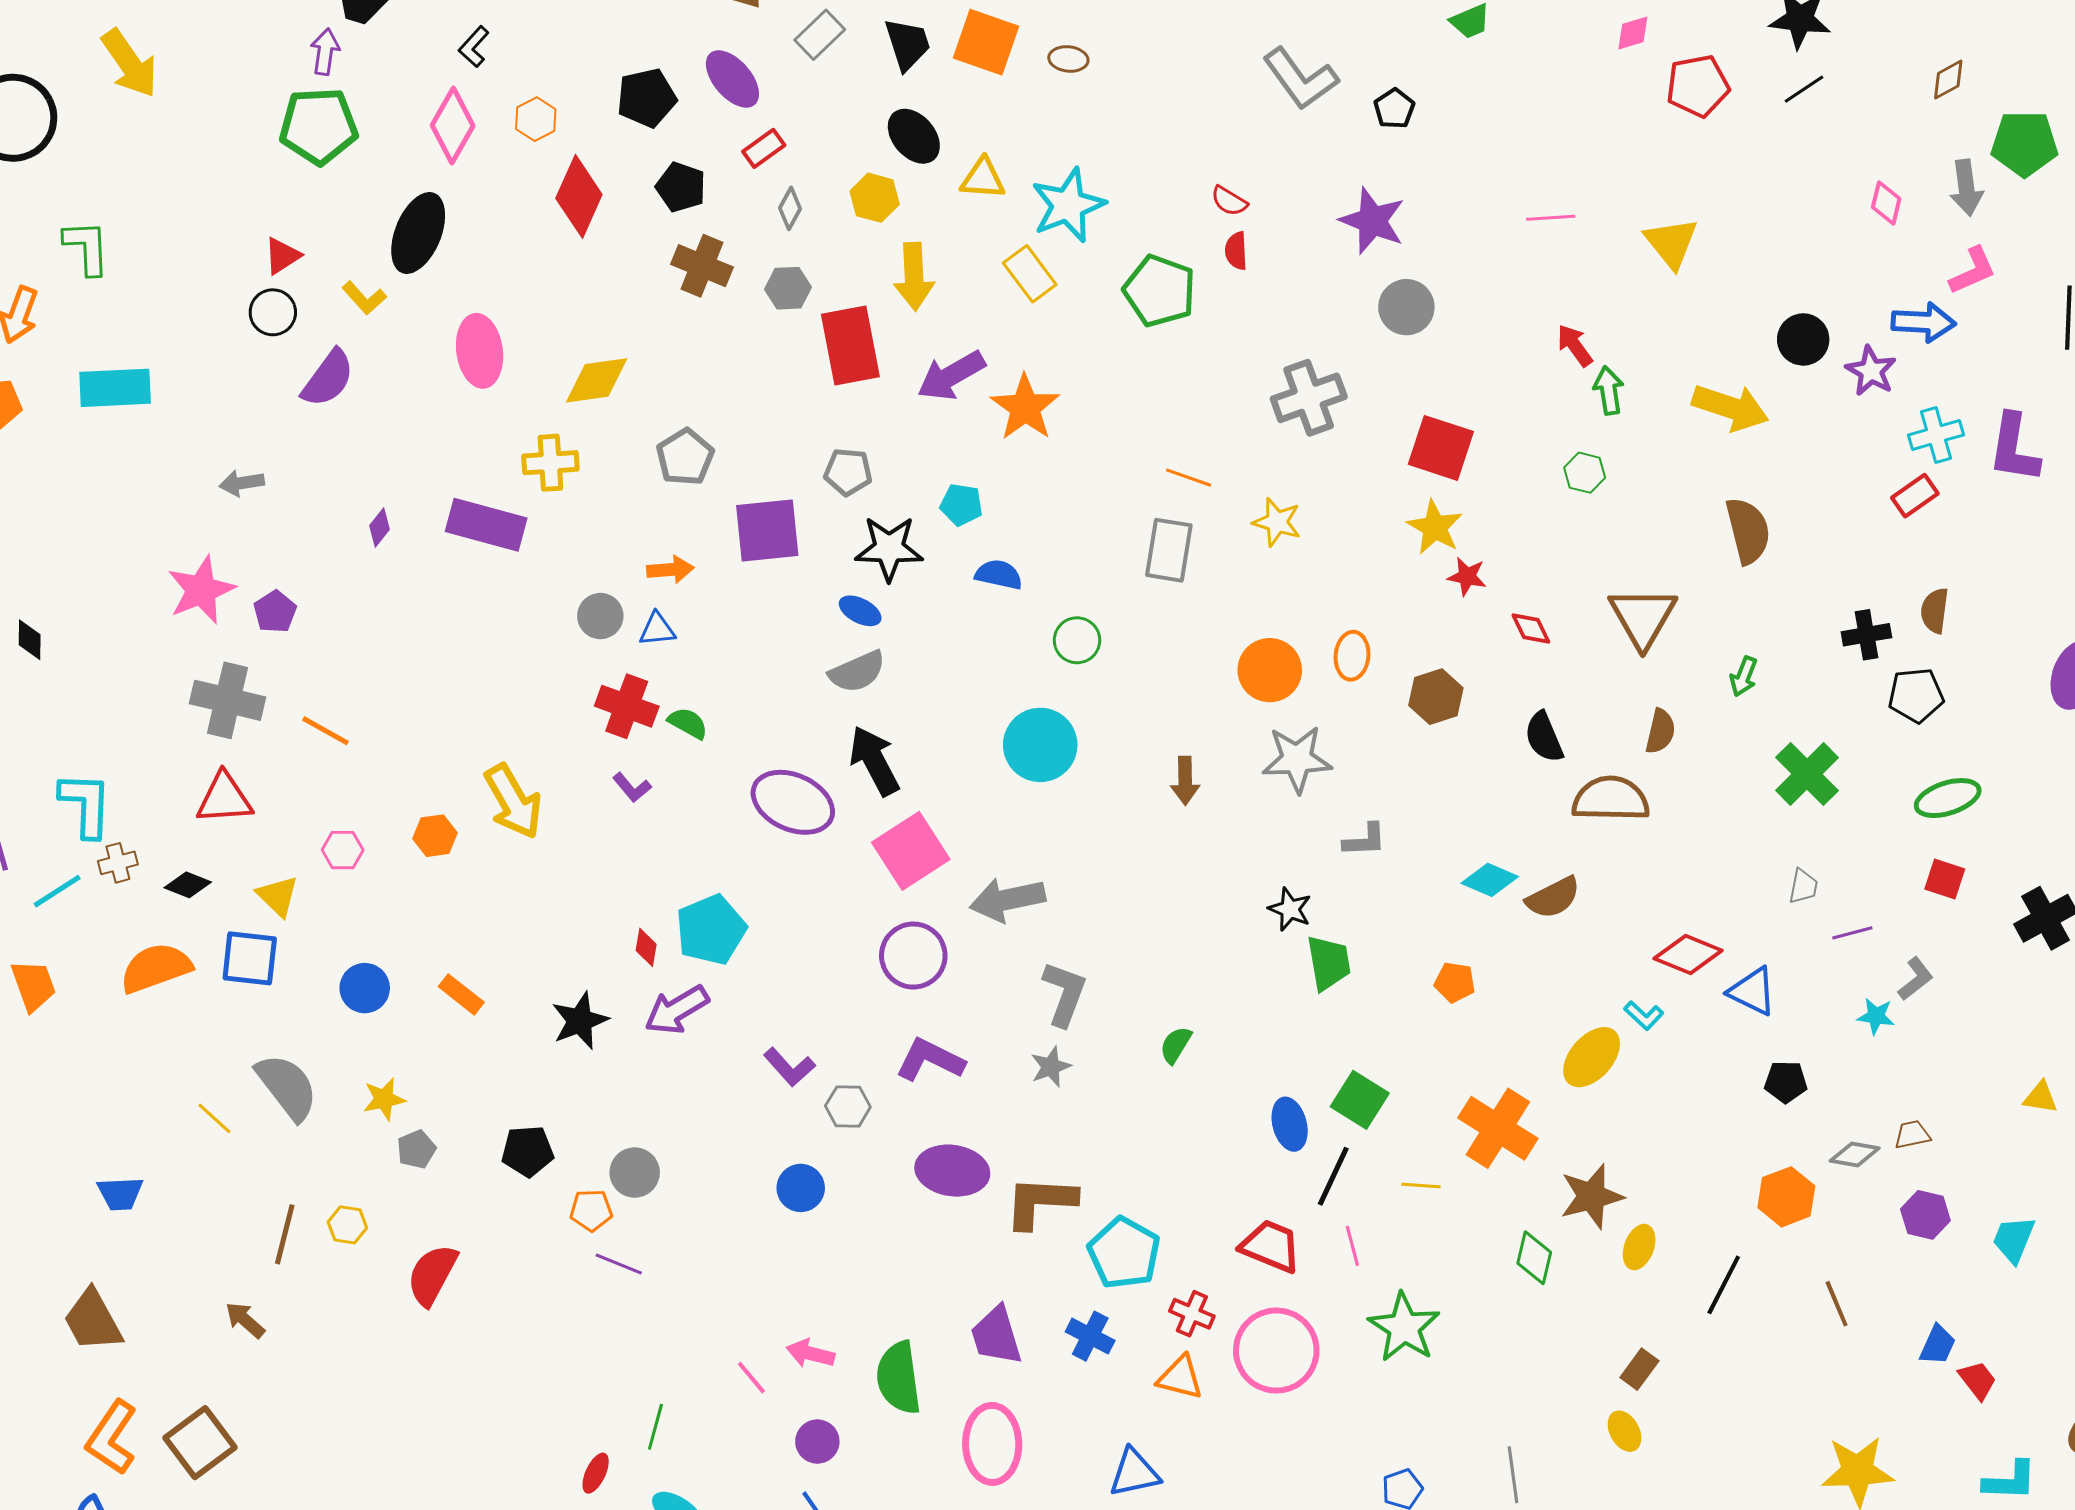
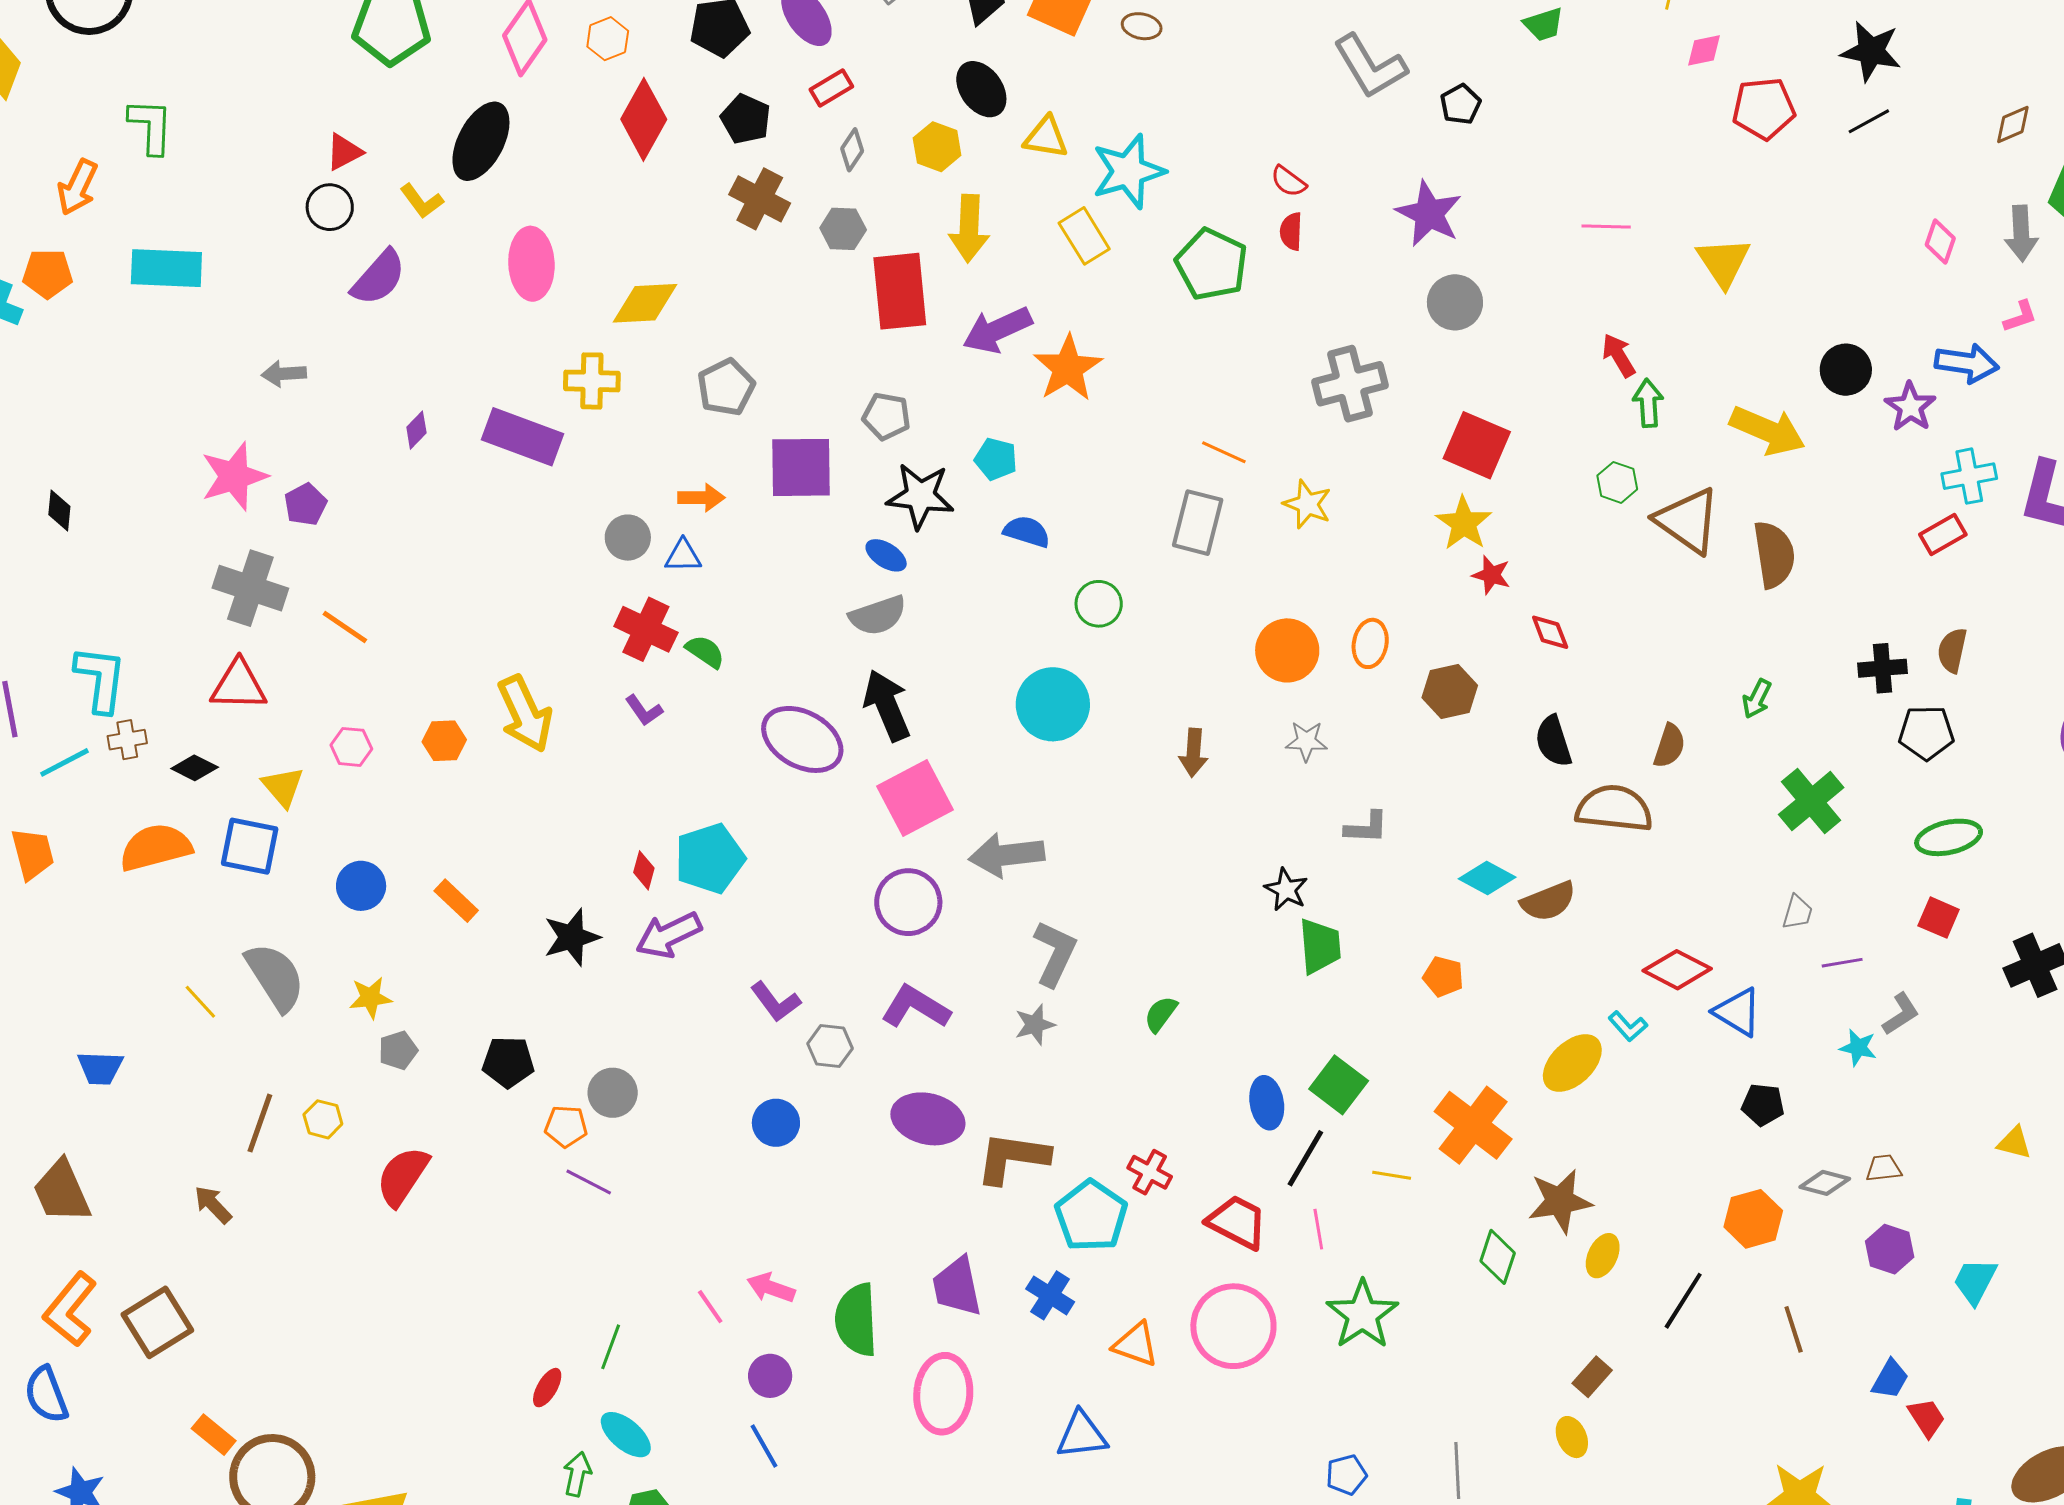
pink L-shape: (1973, 271) -> (2020, 316), size x0.7
brown triangle: (1643, 617) -> (1688, 521), moved, turned -30
gray star: (1297, 759) -> (1306, 741), size x0.6
red cross: (1192, 1314) -> (1150, 1172), moved

